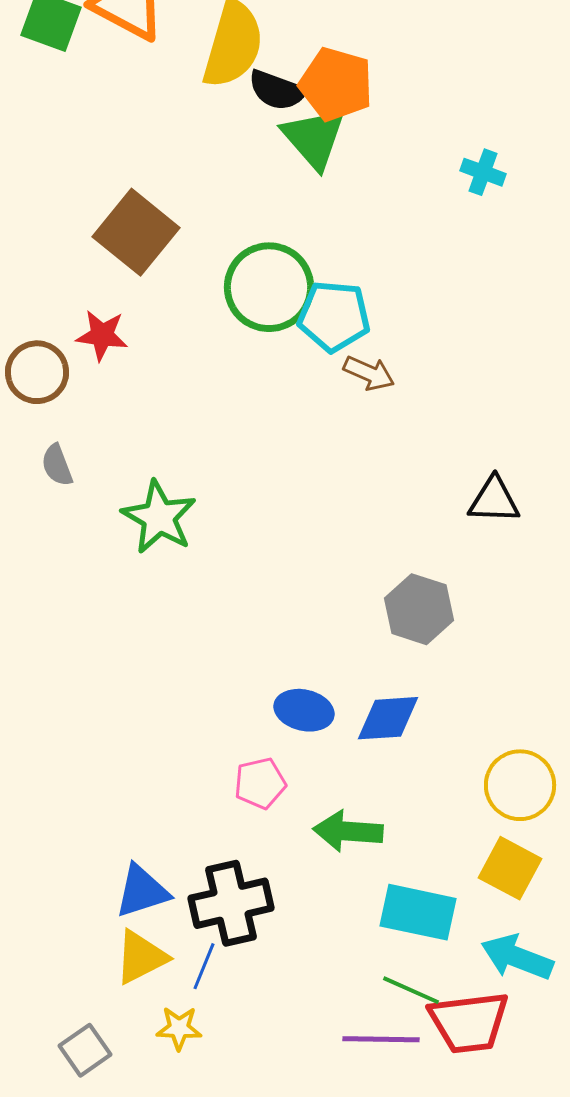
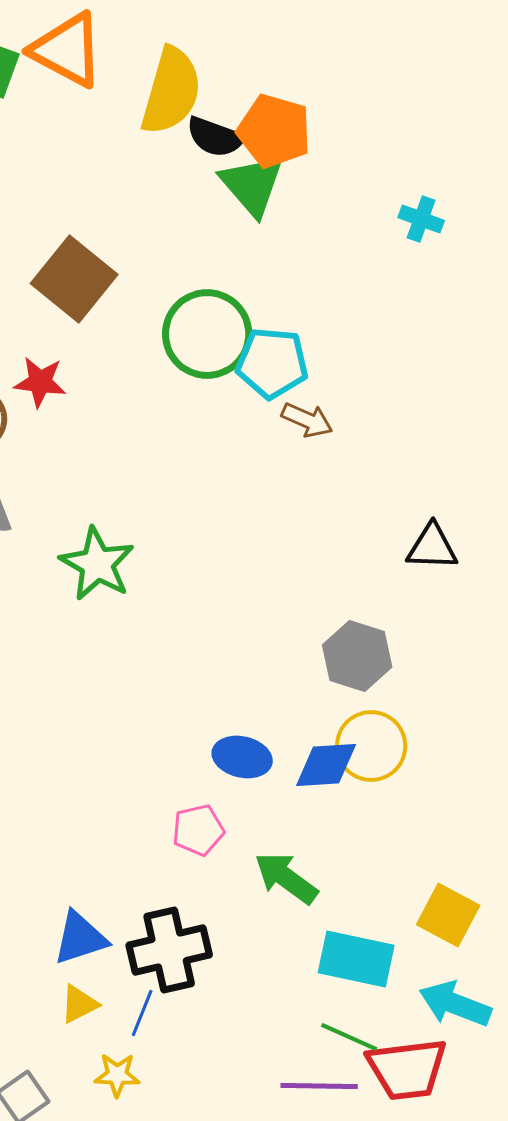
yellow circle: (520, 785) -> (371, 746), moved
green arrow: (348, 831) -> (286, 878), turned 32
yellow triangle: (141, 957) -> (79, 1004), size x0.7

